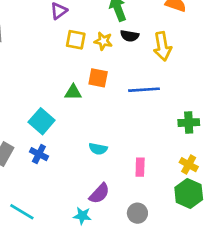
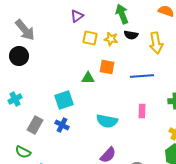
cyan square: (42, 121) -> (64, 100), turned 30
cyan semicircle: (98, 149) -> (107, 121), size x1.5
pink rectangle: (140, 167) -> (142, 111), moved

